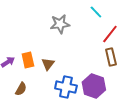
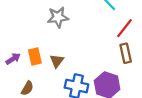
gray star: (60, 24) -> (58, 17), moved

